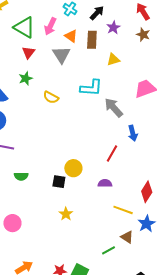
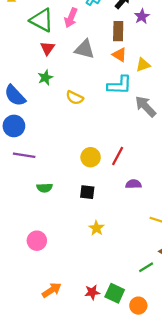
orange triangle: (71, 36) -> (119, 55), moved
gray triangle: (61, 55) -> (85, 49), turned -42
yellow triangle: (113, 60) -> (143, 65), moved
red line: (112, 154) -> (118, 156), moved
yellow circle: (73, 168) -> (91, 157), moved
purple semicircle: (105, 183) -> (133, 184), moved

